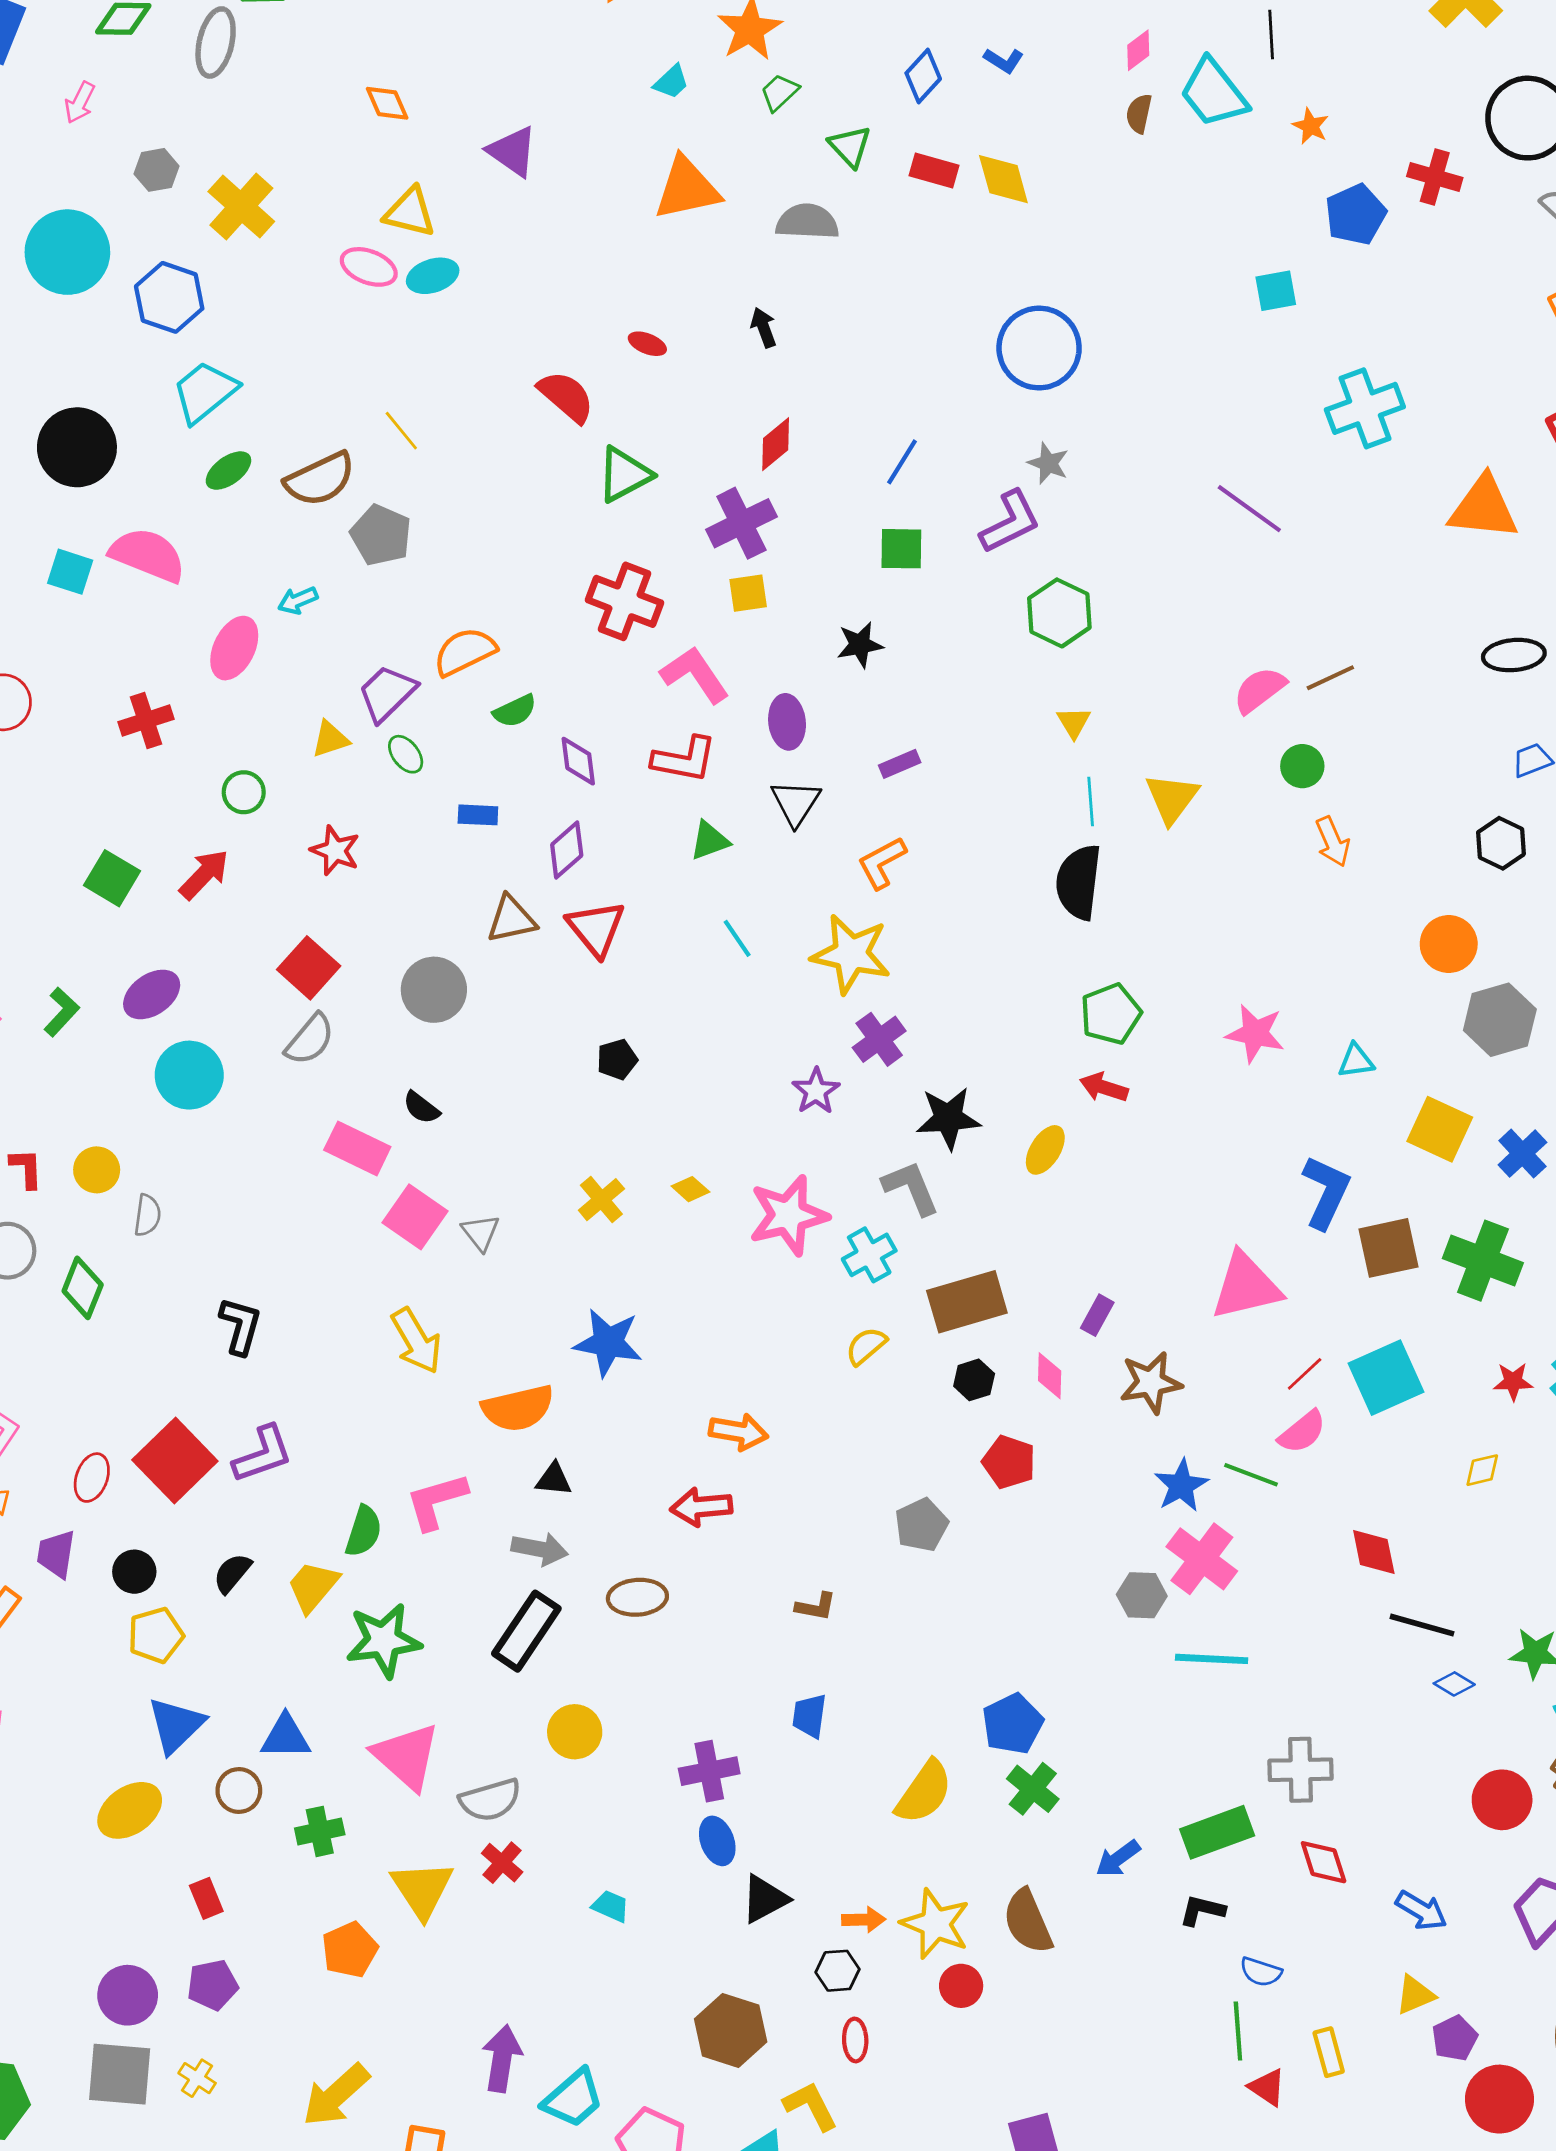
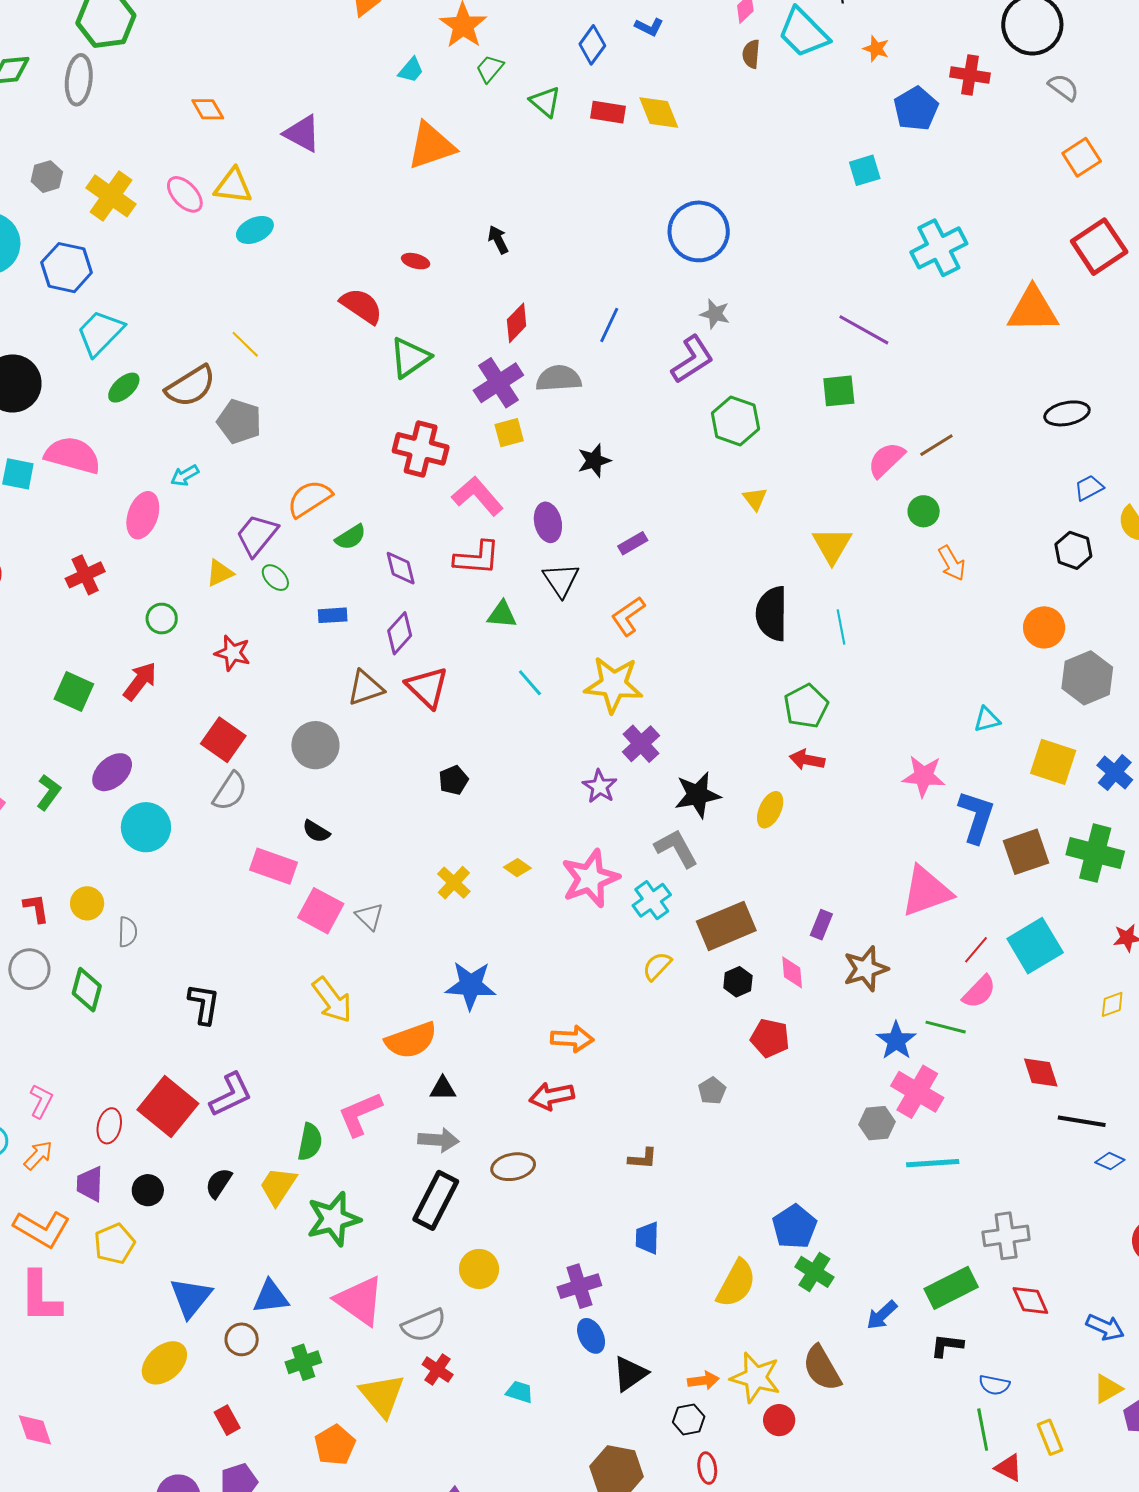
gray semicircle: (807, 222) -> (559, 378), moved
pink ellipse: (369, 267) -> (185, 194), moved, turned 33
green square: (901, 549) -> (839, 391), moved
cyan line: (1091, 801) -> (841, 627), moved
green triangle: (710, 841) -> (502, 615), turned 32
pink star: (1255, 1033) -> (924, 776), moved
gray pentagon: (922, 1525) -> (712, 1091), size x0.7
yellow pentagon: (156, 1635) -> (114, 1244), moved

